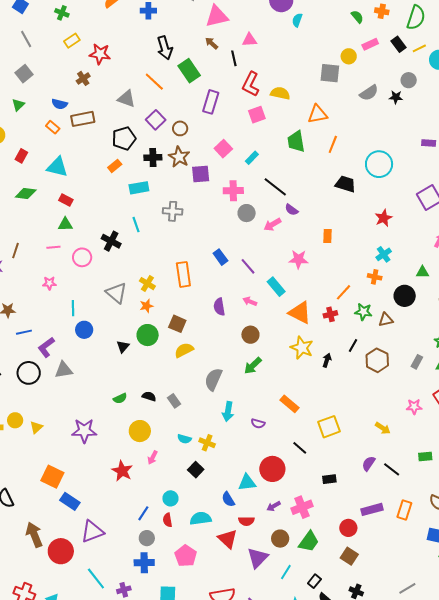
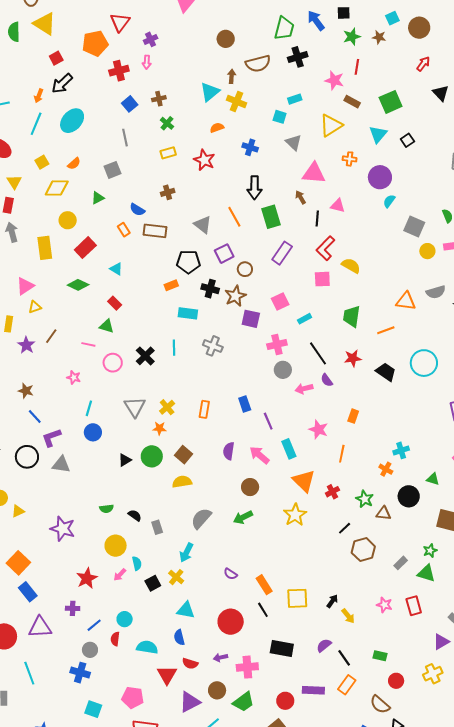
red star: (100, 54) -> (204, 160), moved
gray square: (330, 73) -> (414, 227), moved
orange triangle: (317, 114) -> (406, 301), moved
orange line: (333, 144) -> (386, 330), turned 30
red rectangle: (21, 156) -> (85, 248), size x1.5
cyan triangle: (57, 167) -> (116, 269), size x0.6
pink cross: (233, 191) -> (277, 345), turned -30
red star: (384, 218) -> (353, 358), moved
orange rectangle: (183, 274) -> (204, 409), size x0.7
orange line: (343, 292) -> (342, 454), moved, turned -48
pink arrow: (250, 301) -> (259, 455), size x1.5
red cross: (330, 314) -> (332, 492), turned -32
blue line: (24, 332) -> (35, 417), turned 42
black arrow: (327, 360) -> (332, 601), moved
orange rectangle: (290, 404) -> (264, 585), moved
cyan arrow: (228, 412) -> (186, 552), moved
cyan semicircle: (184, 439) -> (137, 563), moved, turned -136
black square: (196, 470) -> (153, 583), moved
black rectangle: (329, 479) -> (282, 648), size x1.6
cyan triangle: (247, 483) -> (186, 610), moved
orange rectangle: (404, 510) -> (347, 685), moved
pink pentagon: (186, 556) -> (133, 698), moved, turned 30
purple cross: (124, 590) -> (73, 608), moved

